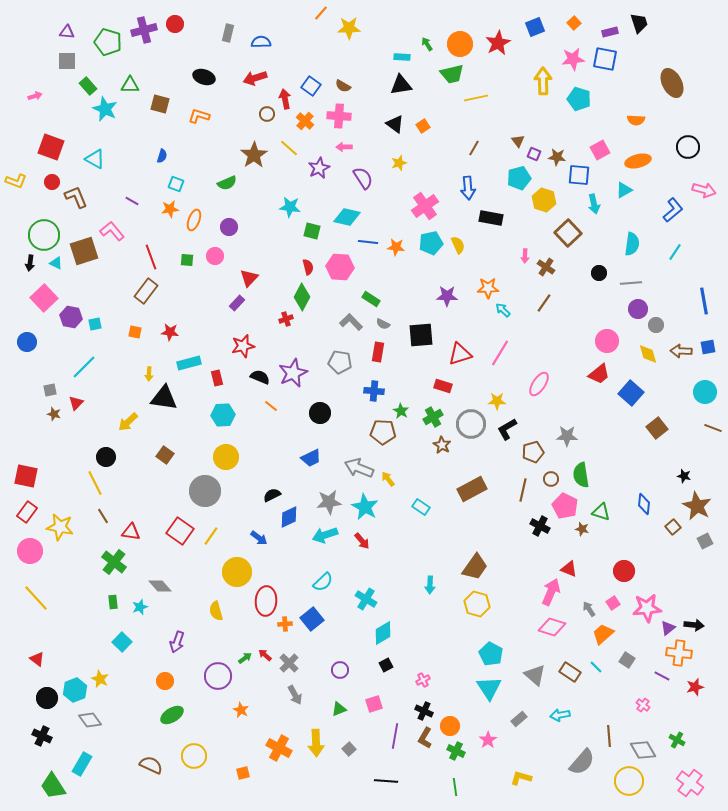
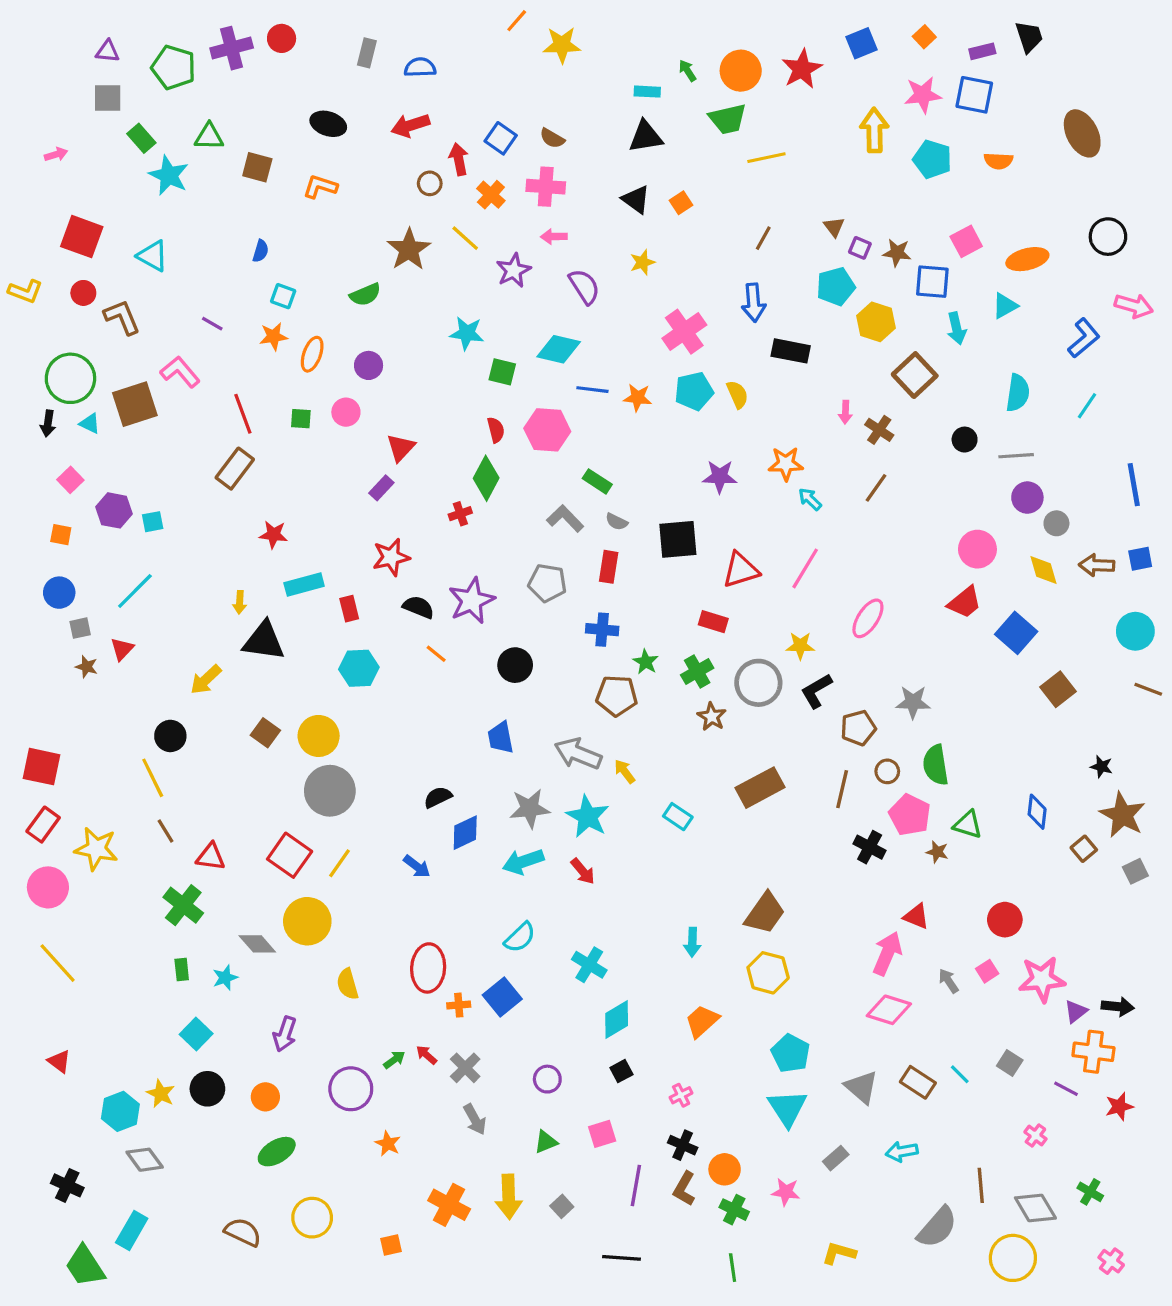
orange semicircle: (636, 120) -> (998, 161), moved
pink square: (44, 298) -> (70, 480), size x0.6
orange square: (135, 332) -> (61, 535), moved
blue circle: (27, 342) -> (59, 593), moved
yellow circle: (226, 457) -> (319, 736), moved
blue trapezoid: (311, 458) -> (501, 738), turned 105
yellow circle: (237, 572) -> (307, 921), moved
orange trapezoid: (603, 634) -> (702, 1021), moved
black circle: (47, 698) -> (207, 1089), moved
pink star: (488, 740) -> (786, 1192), turned -30
pink cross: (690, 783) -> (1111, 1261), size x0.6

